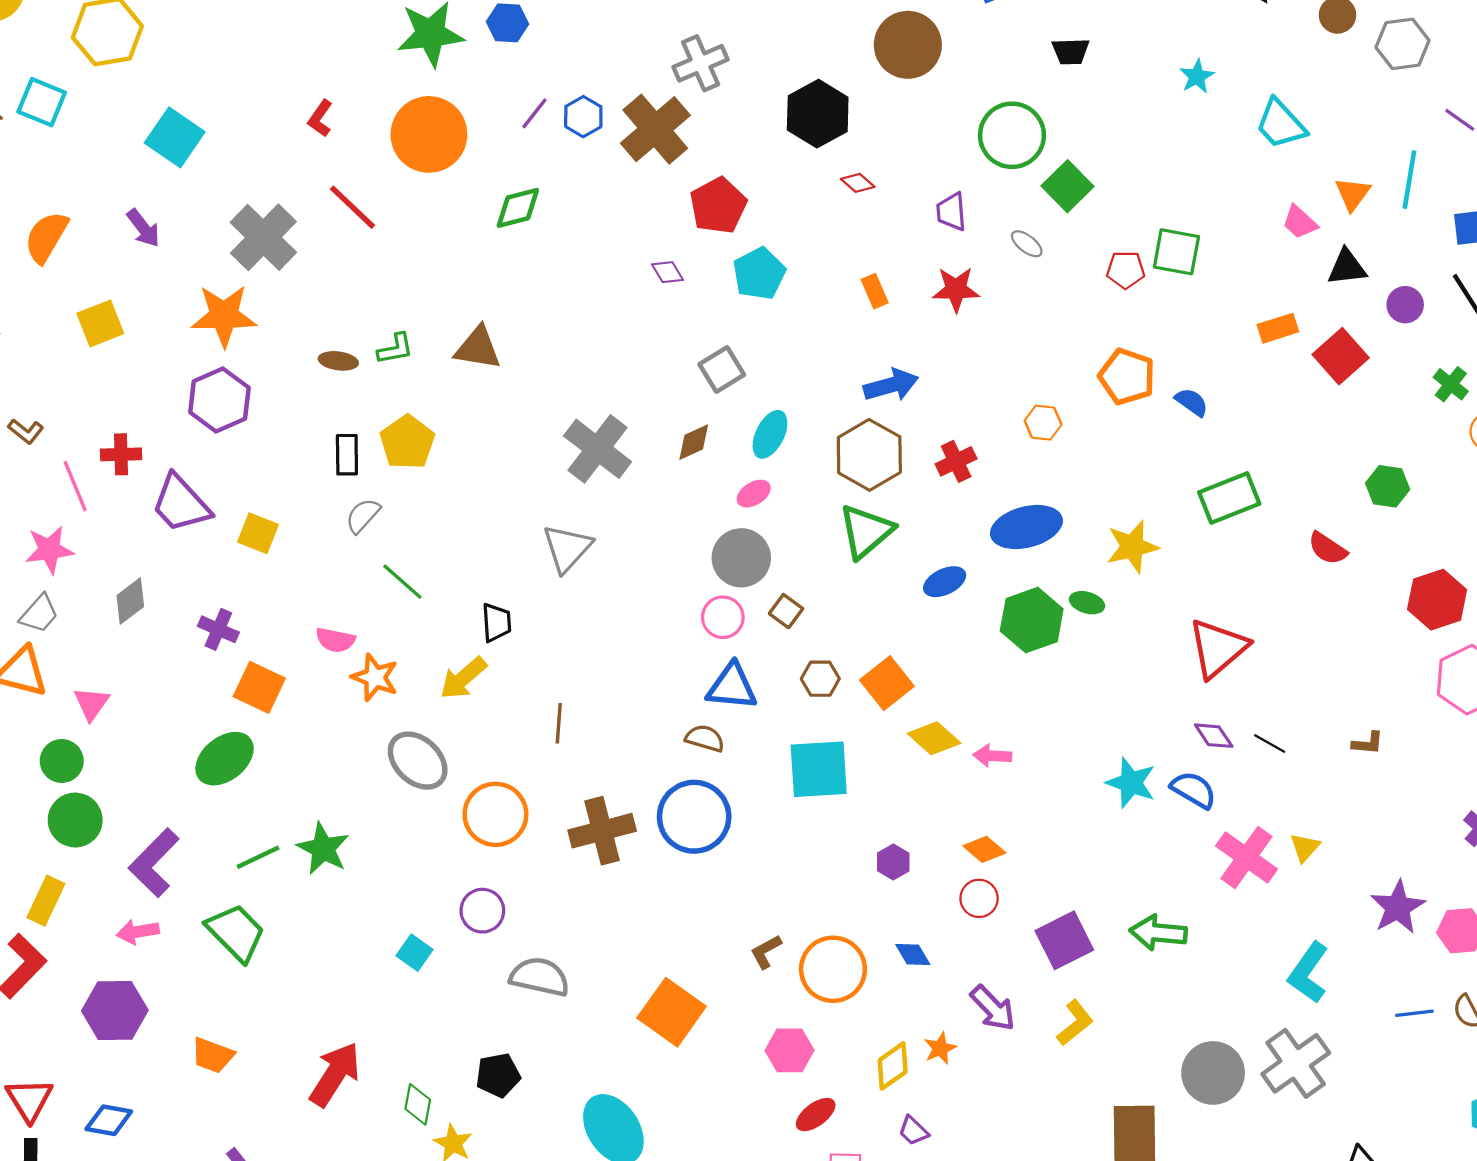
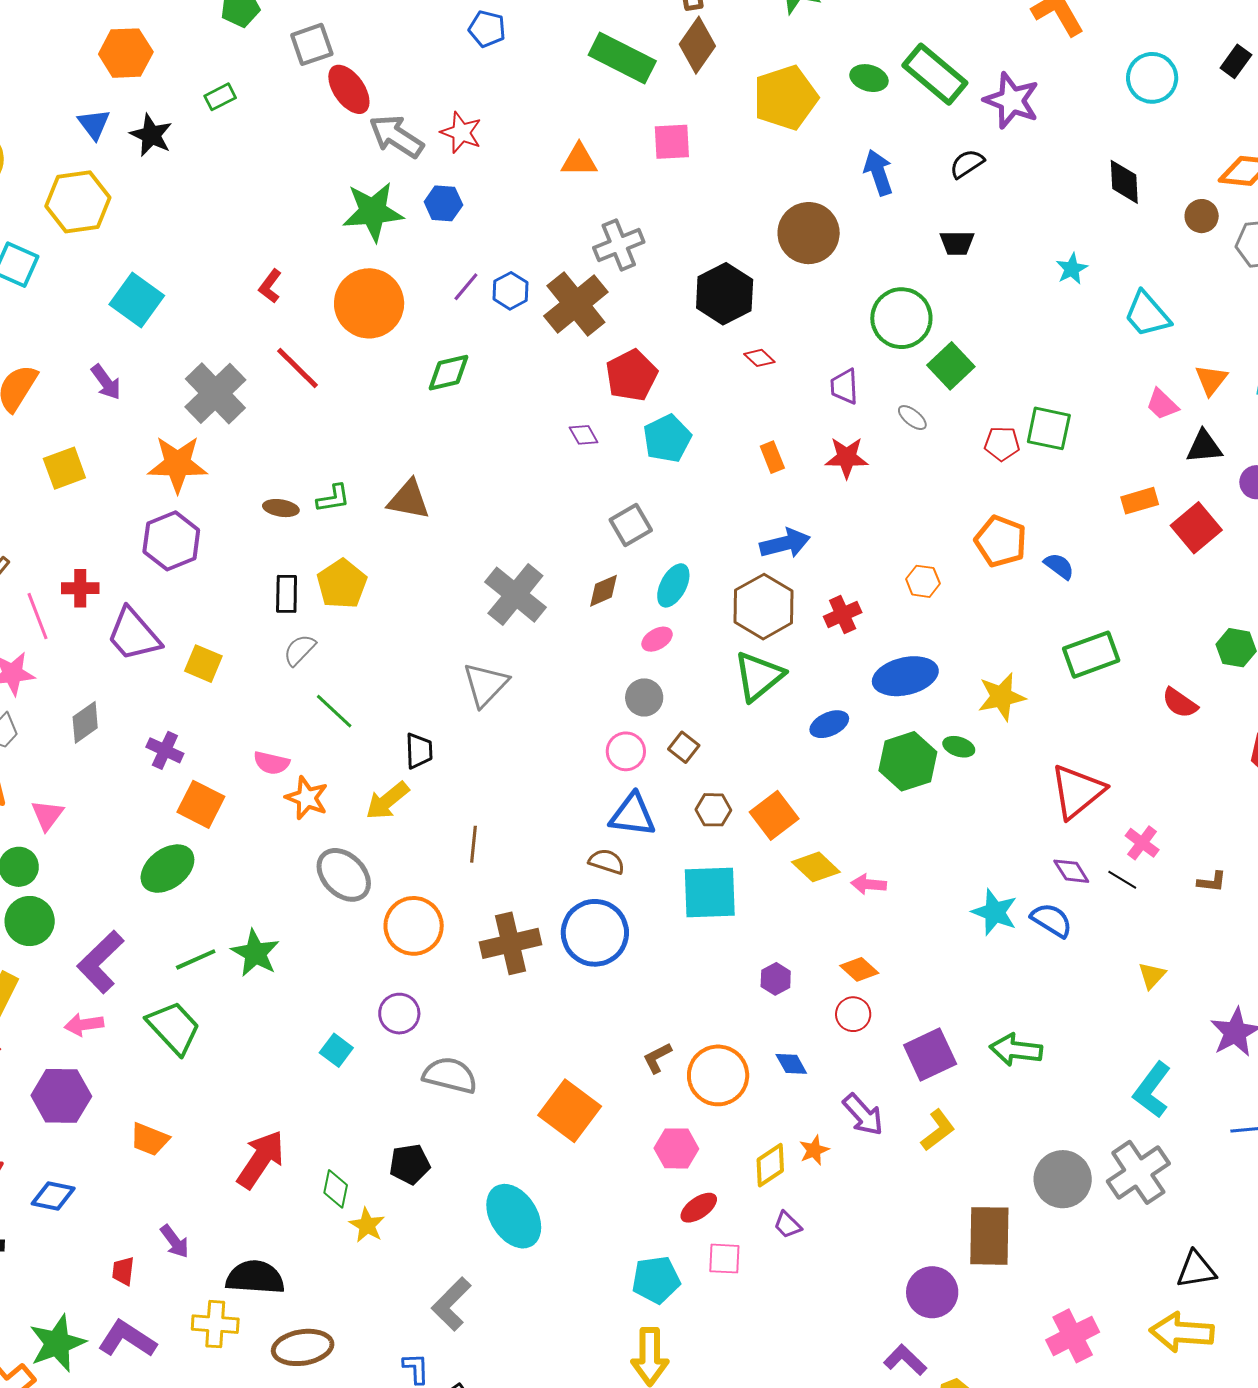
gray circle: (741, 558) -> (644, 697), size x0.7
pink cross: (1247, 858) -> (1142, 843), moved, size x0.6

